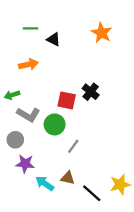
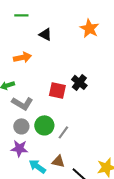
green line: (31, 28) -> (21, 15), moved
green circle: (55, 124) -> (44, 125), moved
gray circle: (15, 140) -> (21, 126), moved

